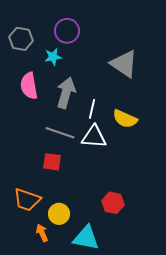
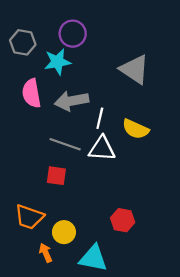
cyan star: (53, 57) -> (57, 62), size x1.4
gray arrow: (66, 93) -> (72, 101), turned -116

